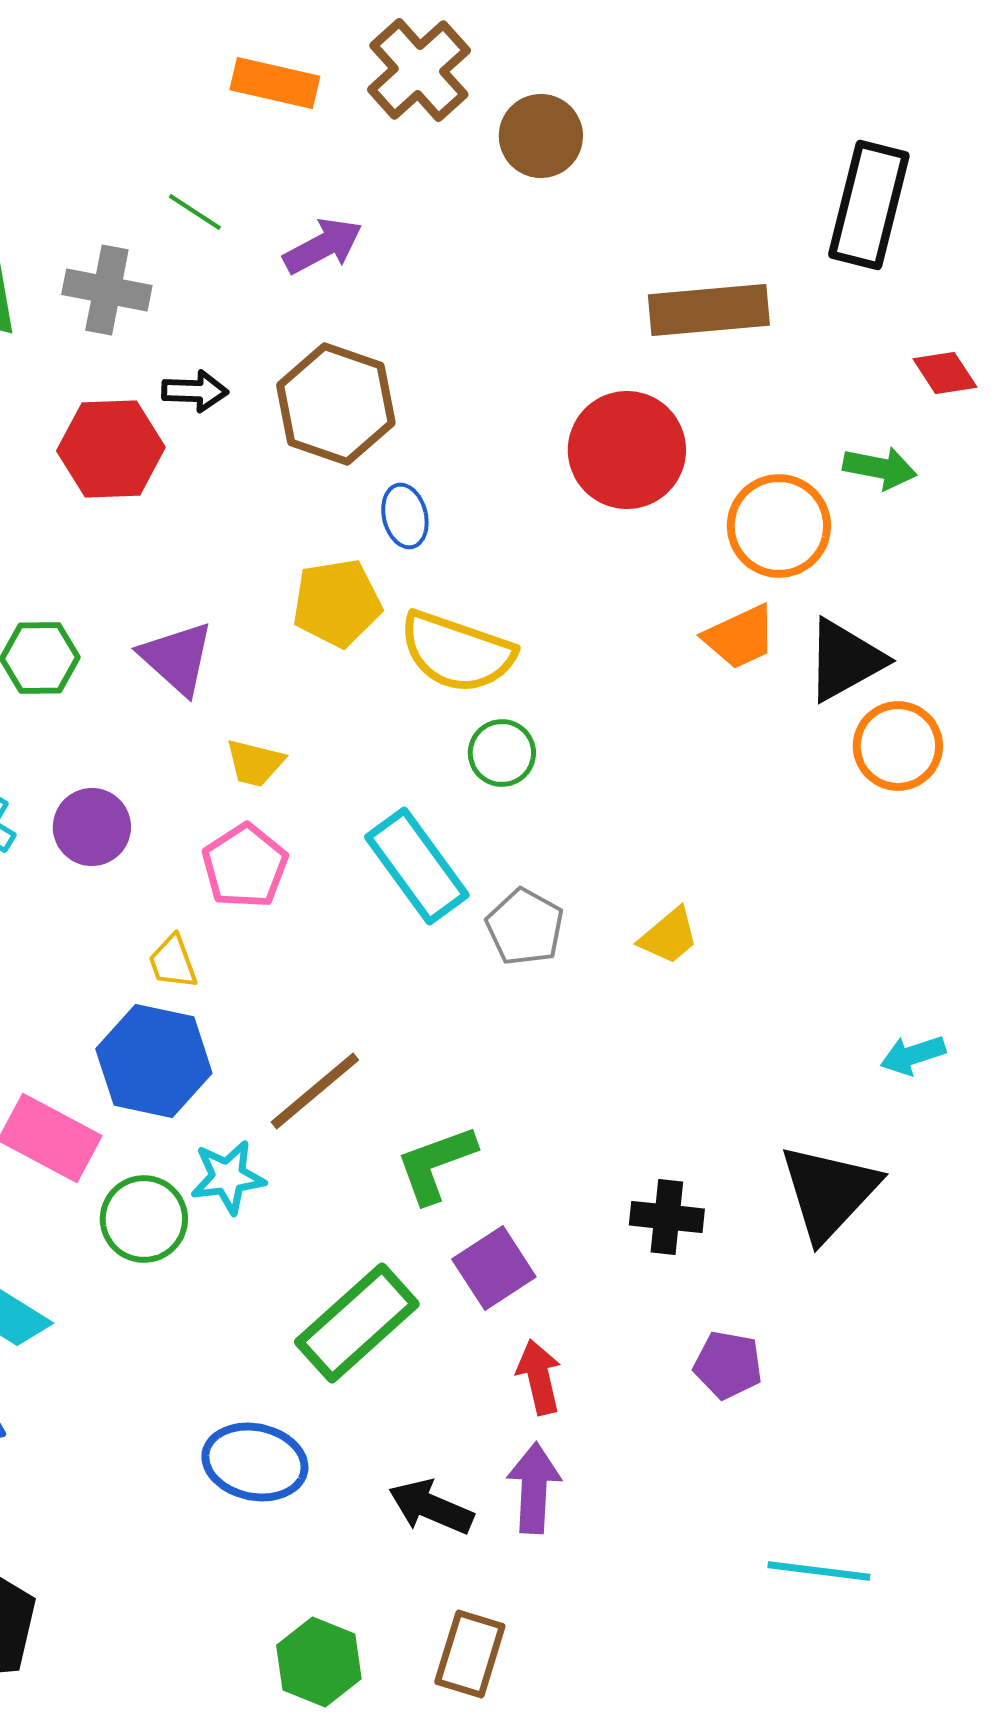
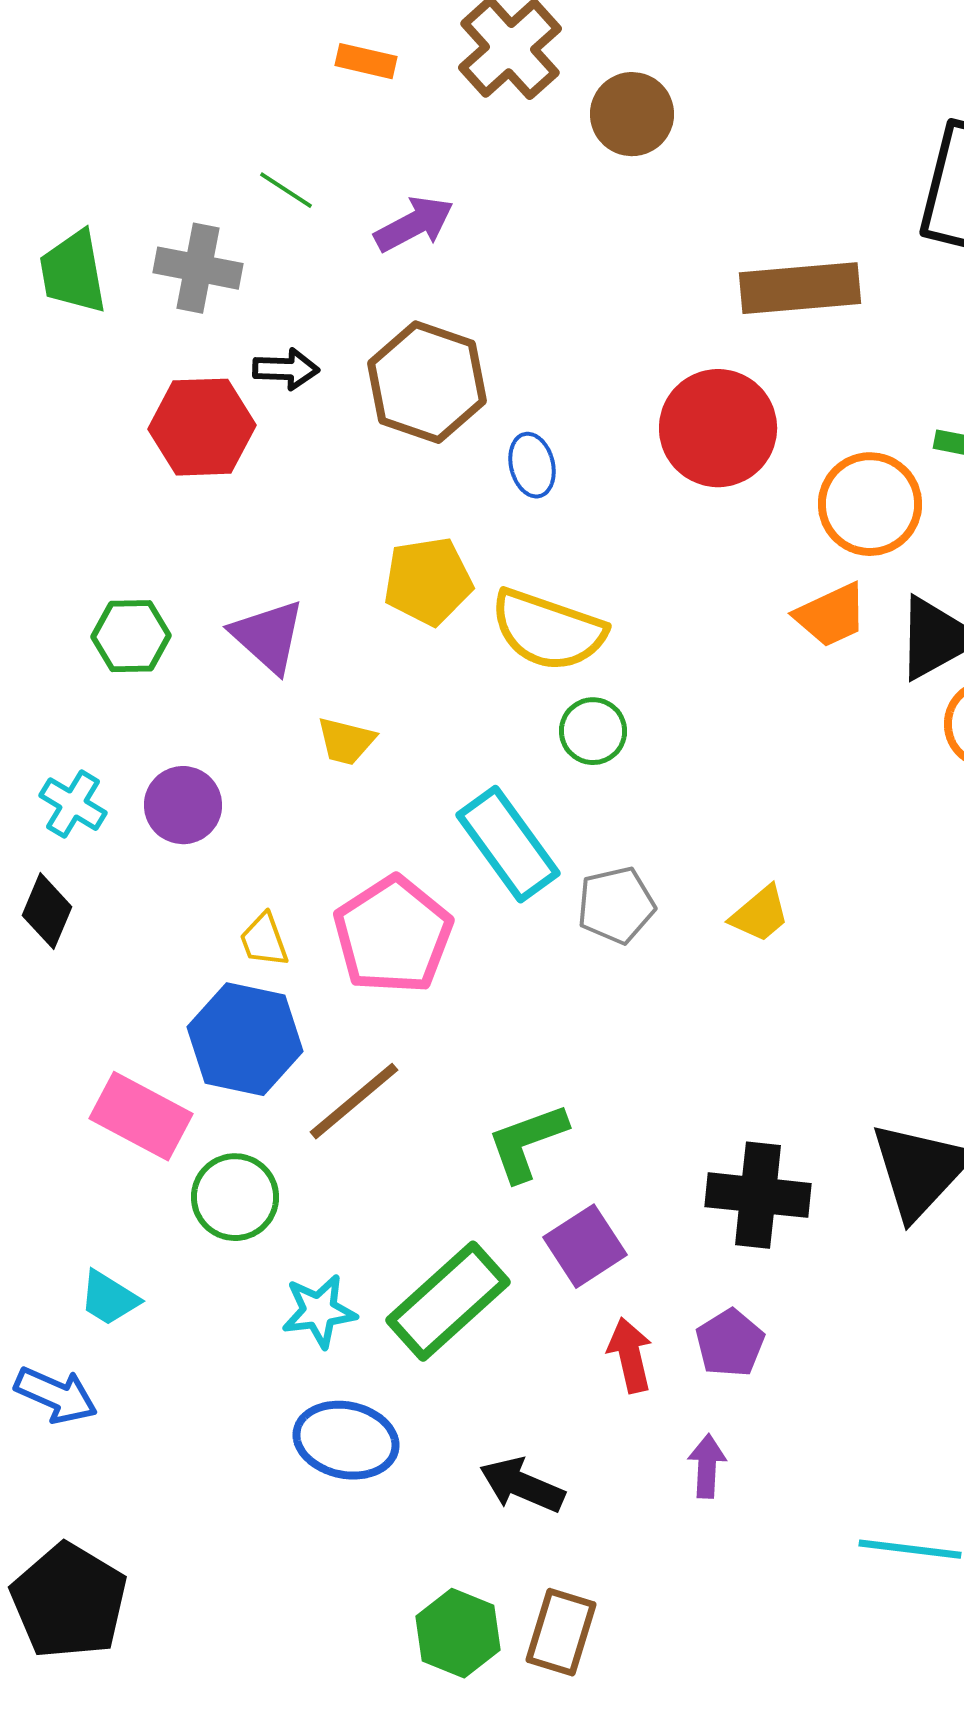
orange rectangle: (275, 83) -> (366, 61), size x0.7
blue ellipse: (405, 516) -> (532, 465), moved
pink pentagon: (245, 866) -> (393, 935), moved, size x1.4
gray pentagon: (525, 927) -> (616, 905), turned 30
brown line: (315, 1091) -> (354, 1101), moved
cyan star: (228, 1177) -> (319, 1311), moved
black cross: (667, 1217) -> (758, 1195), size x1.4
purple pentagon: (728, 1365) -> (730, 1343), moved, turned 30
purple arrow: (534, 1488) -> (707, 1466), moved, size x0.7
green hexagon: (319, 1662) -> (458, 1633), moved

